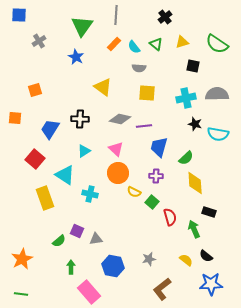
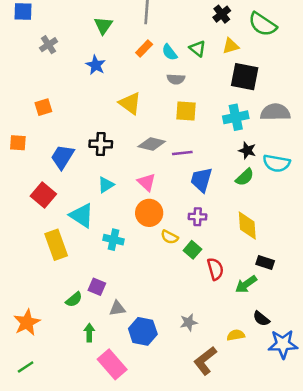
black cross: (165, 17) -> (222, 14), moved
green triangle: (82, 26) -> (103, 26), size x0.7
green semicircle: (217, 44) -> (263, 24), moved
black square: (193, 66) -> (245, 77), size x1.6
green semicircle: (186, 158) -> (245, 177), moved
green arrow: (194, 229) -> (246, 284), turned -102
gray triangle: (96, 239) -> (117, 308), moved
yellow semicircle: (186, 260) -> (236, 335), moved, turned -48
blue star: (211, 284) -> (283, 344), moved
green line: (21, 294) -> (26, 367), turned -40

